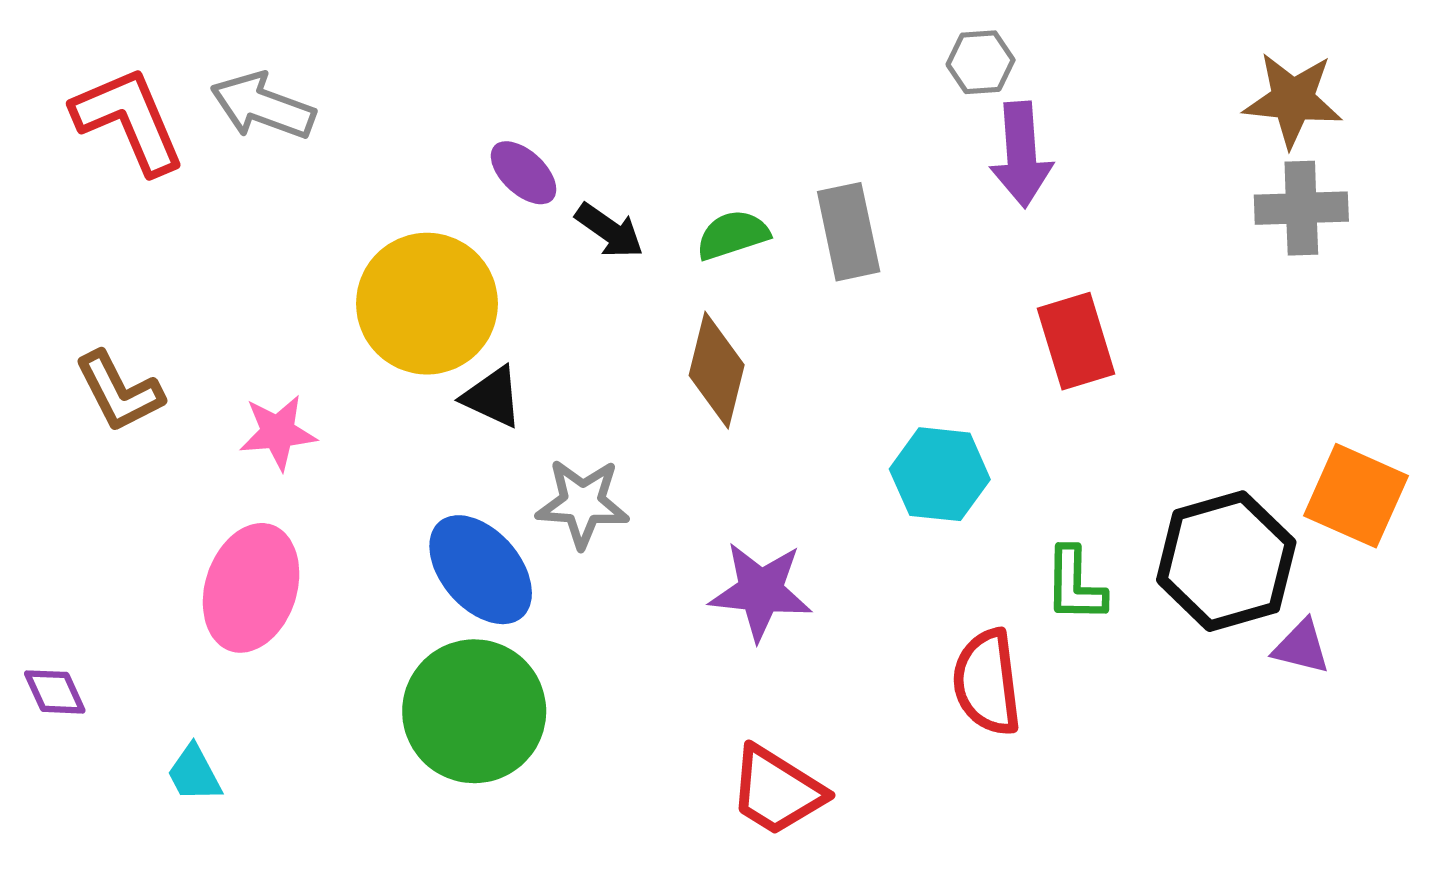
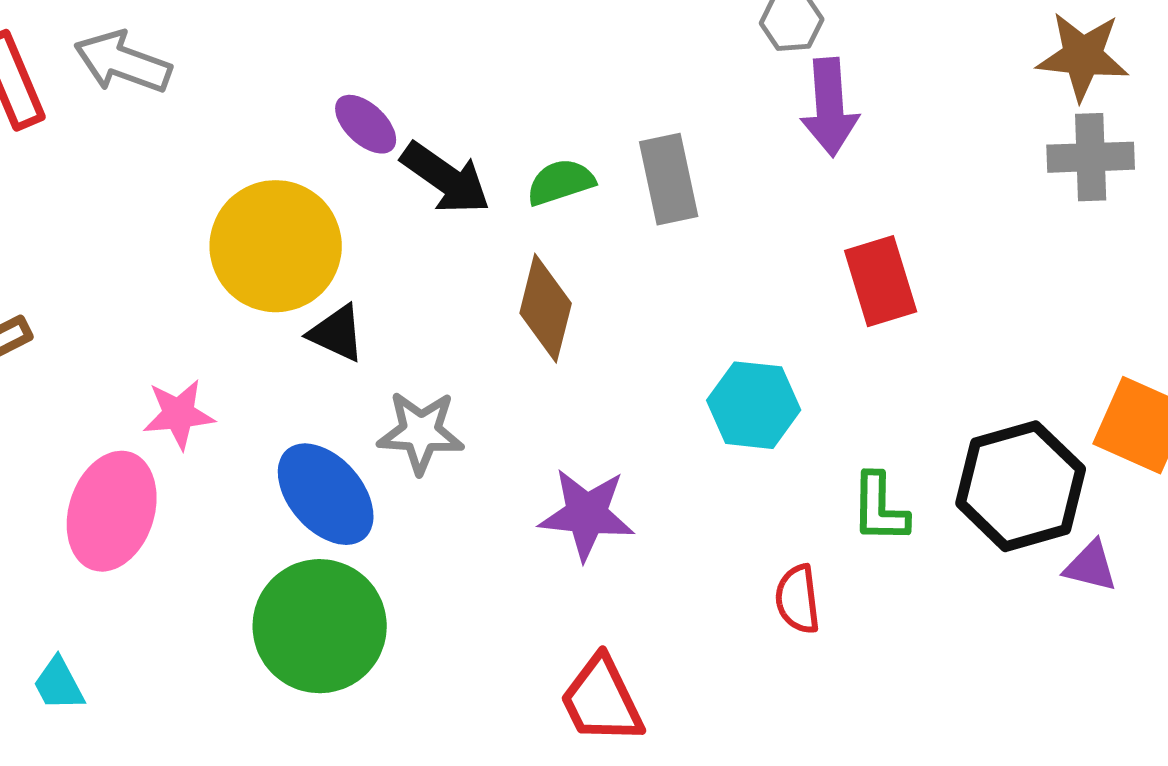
black arrow: (609, 231) -> (446, 178), size x1.4
pink star: (278, 432) -> (179, 414), moved
red semicircle: (987, 682) -> (798, 599), size x0.7
red trapezoid: (777, 791) -> (602, 700), turned 32

